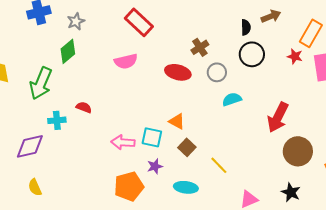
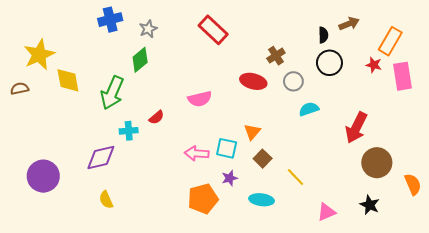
pink semicircle: (126, 61) -> (200, 99), moved
red semicircle: (84, 107) -> (157, 117), turned 119
orange triangle: (177, 121) -> (252, 132), turned 42

